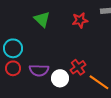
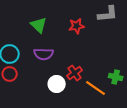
purple semicircle: (39, 70) -> (44, 54), moved

